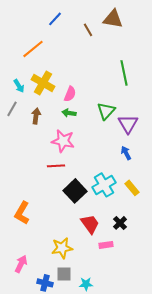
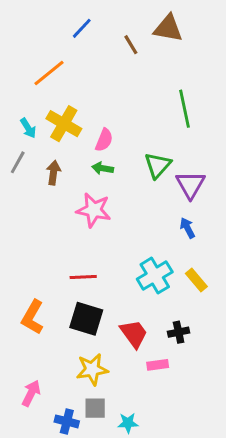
red line: (56, 166) -> (83, 277), moved
black square: (75, 191) -> (86, 319), moved, turned -30
black cross: (120, 223) -> (179, 332), turned 32

